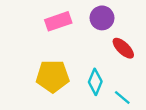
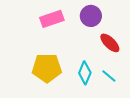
cyan line: (122, 98) -> (109, 76), moved

